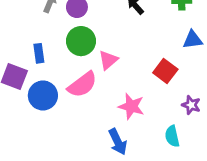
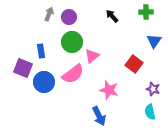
blue triangle: (193, 40) -> (154, 41), turned -49
cyan semicircle: (172, 136) -> (150, 112), moved

